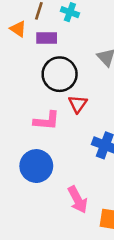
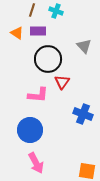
orange triangle: (18, 29) -> (17, 33), moved
pink arrow: (78, 200) -> (36, 163), moved

